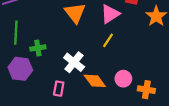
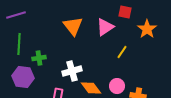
yellow line: (108, 40) -> (122, 52), moved
white cross: (74, 62) -> (72, 71), turned 36

